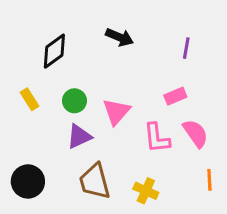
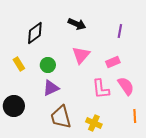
pink triangle: (116, 112) -> (81, 55), moved
black circle: (28, 181) -> (14, 106), moved

